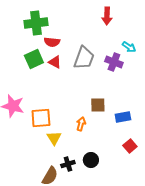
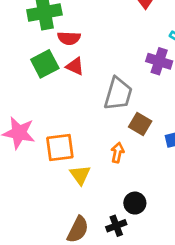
gray trapezoid: (84, 58) -> (118, 94), moved
brown square: (98, 105) -> (140, 124), turned 35
black cross: (68, 164) -> (116, 226), moved

